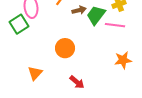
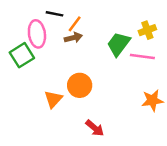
brown arrow: (79, 10) -> (73, 38), moved
orange triangle: (35, 73) -> (53, 99), moved

